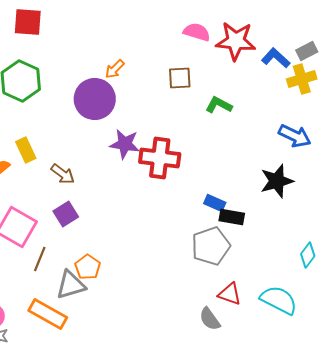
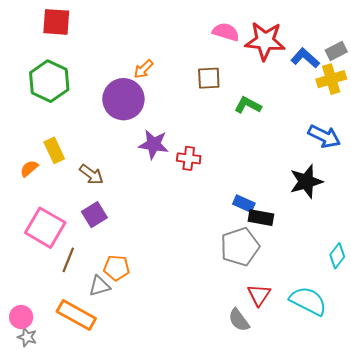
red cross: (160, 158) -> (189, 158), size x0.6
orange pentagon: (88, 267) -> (116, 268), turned -30
gray triangle: (71, 285) -> (99, 286), size x0.7
red triangle: (230, 294) -> (259, 295), turned 45

